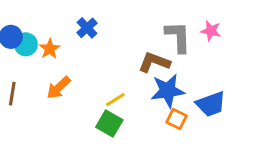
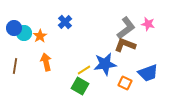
gray L-shape: (178, 37) -> (126, 28), turned 55
brown L-shape: (154, 62) -> (125, 45), moved
orange arrow: (59, 88) -> (46, 62), turned 120
blue star: (168, 91) -> (105, 64), moved

